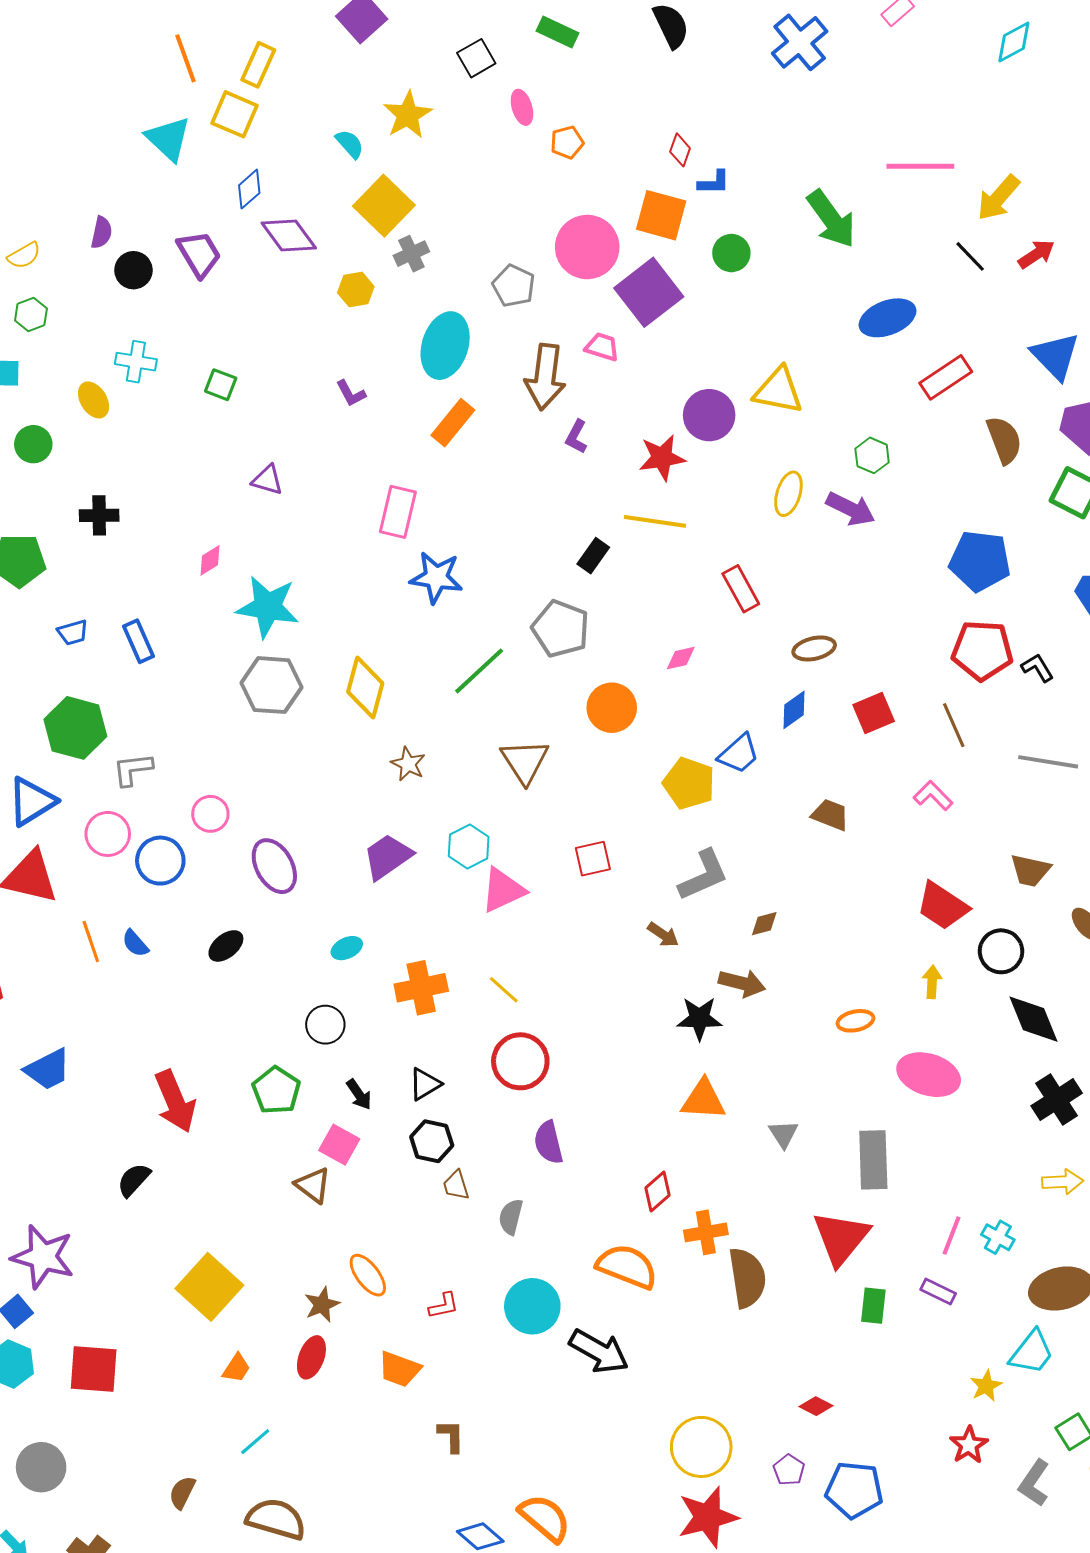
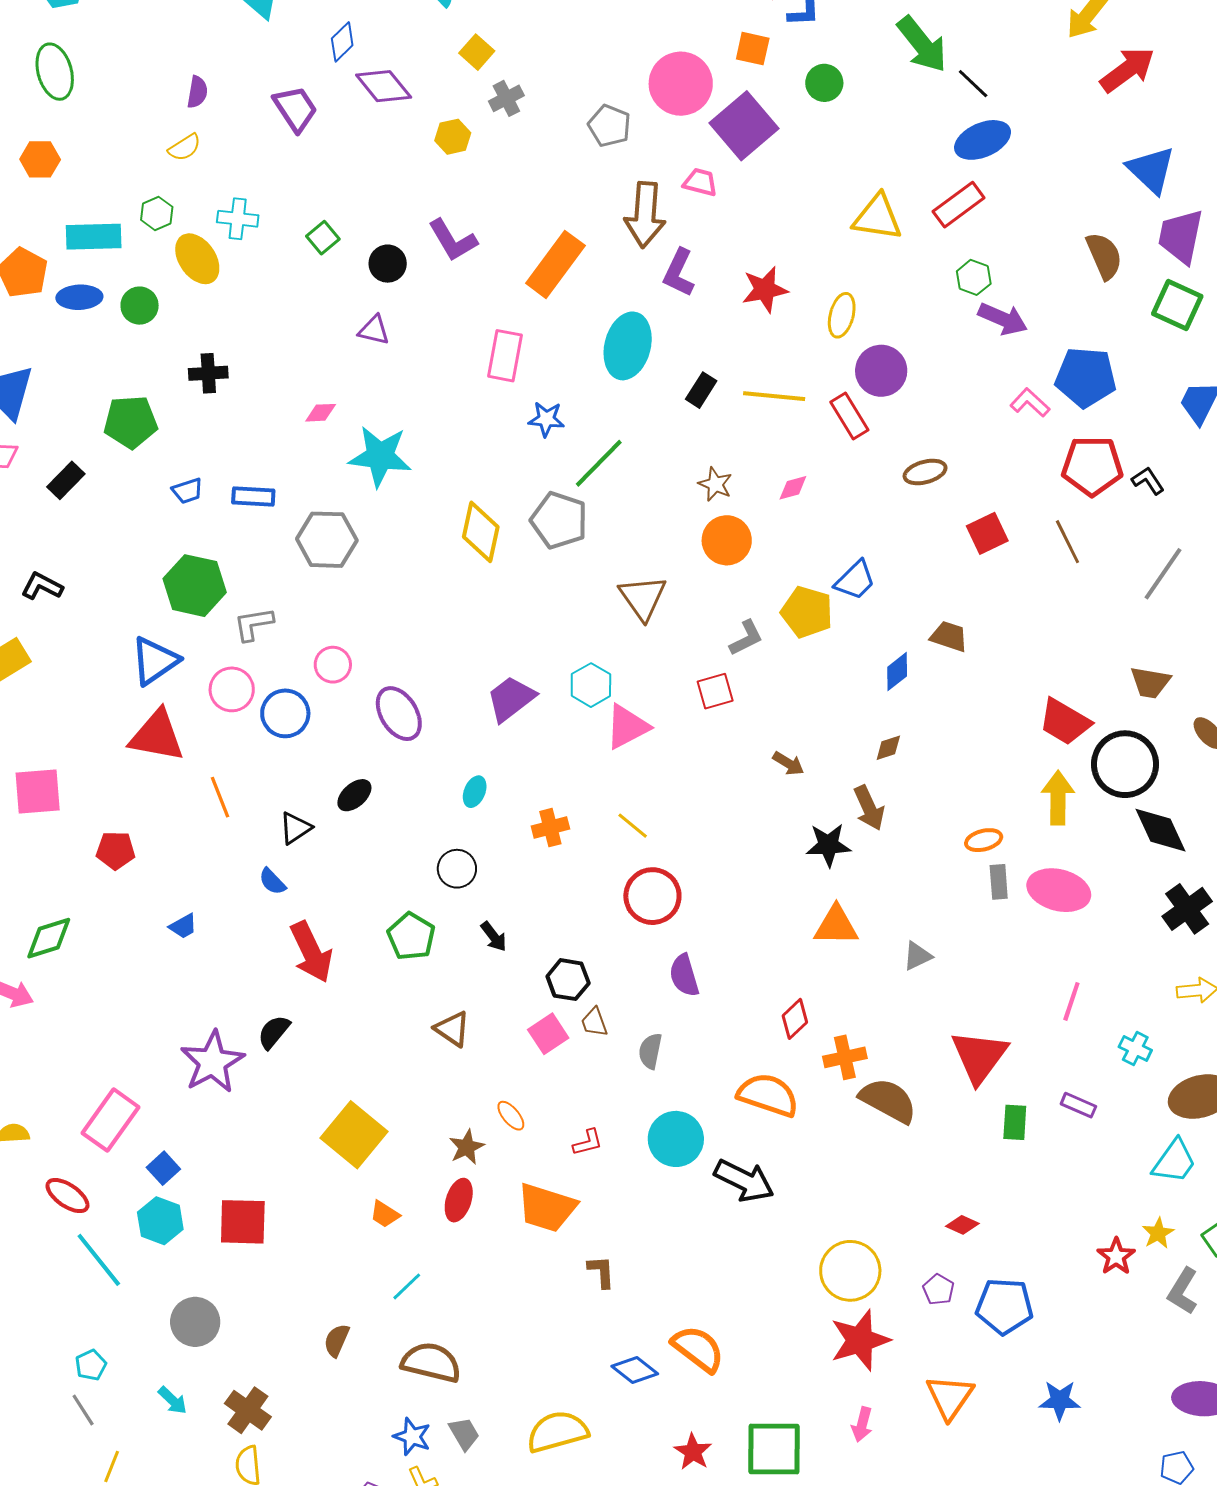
yellow square: (384, 206) -> (477, 52), size x0.6
orange square: (661, 215) -> (753, 49), size x0.7
red arrow: (1036, 254) -> (1127, 70), size x1.5
yellow semicircle: (24, 255) -> (185, 147), moved
black line: (970, 256) -> (973, 84), moved
black circle: (133, 270) -> (388, 264), moved
green hexagon: (31, 314) -> (157, 213), moved
cyan ellipse: (445, 346) -> (628, 346), moved
red rectangle: (946, 377) -> (959, 205), moved
green square: (221, 385) -> (323, 238), turned 32
purple L-shape: (351, 393) -> (453, 240), size x1.6
yellow ellipse: (94, 400) -> (197, 259), size x1.4
purple circle: (709, 415) -> (881, 371), moved
orange rectangle: (453, 423) -> (555, 264), size x1.4
purple L-shape: (576, 437) -> (679, 273), size x1.4
yellow ellipse: (788, 494) -> (842, 315), moved
purple arrow: (851, 509) -> (1003, 319), moved
yellow line: (655, 521) -> (774, 396), moved
pink diamond: (210, 560) -> (321, 413), turned 32
blue star: (436, 577) -> (546, 419), size x0.7
gray pentagon: (561, 629) -> (559, 520), moved
blue rectangle: (139, 641) -> (253, 496), turned -60
green line: (479, 671) -> (599, 463), moved
gray hexagon: (272, 685) -> (327, 540), moved
blue diamond: (794, 710) -> (897, 672), moved
gray line: (1048, 762) -> (1163, 574), turned -62
brown star: (408, 764) -> (715, 484), moved
pink L-shape: (933, 796) -> (1030, 403), moved
gray L-shape: (703, 875) -> (746, 638), moved, size x0.7
blue semicircle: (135, 943) -> (272, 881), moved
cyan ellipse: (347, 948) -> (475, 792), turned -40
black circle: (1001, 951) -> (1125, 764), size x1.5
yellow arrow: (932, 982) -> (1058, 798), size x1.6
brown arrow: (742, 983) -> (869, 808), turned 54
orange cross: (421, 988) -> (550, 828), size x0.7
blue trapezoid: (48, 1069) -> (183, 926), size x0.6
black triangle: (425, 1084) -> (295, 828), moved
gray triangle: (784, 1134) -> (917, 956), turned 40
pink square: (339, 1145) -> (548, 1034), moved, turned 30
gray rectangle: (873, 1160) -> (999, 882), moved, size x0.6
pink line: (952, 1235) -> (1071, 1001), moved
purple star: (43, 1257) -> (212, 1062), moved, turned 30
orange ellipse: (368, 1275) -> (511, 1116), size x0.7
brown semicircle: (747, 1278) -> (888, 1100), turned -50
orange trapezoid: (236, 1368) -> (385, 1214), turned 92
orange trapezoid: (400, 1369) -> (547, 1208), size x1.4
yellow star: (986, 1386) -> (1158, 1233), moved

